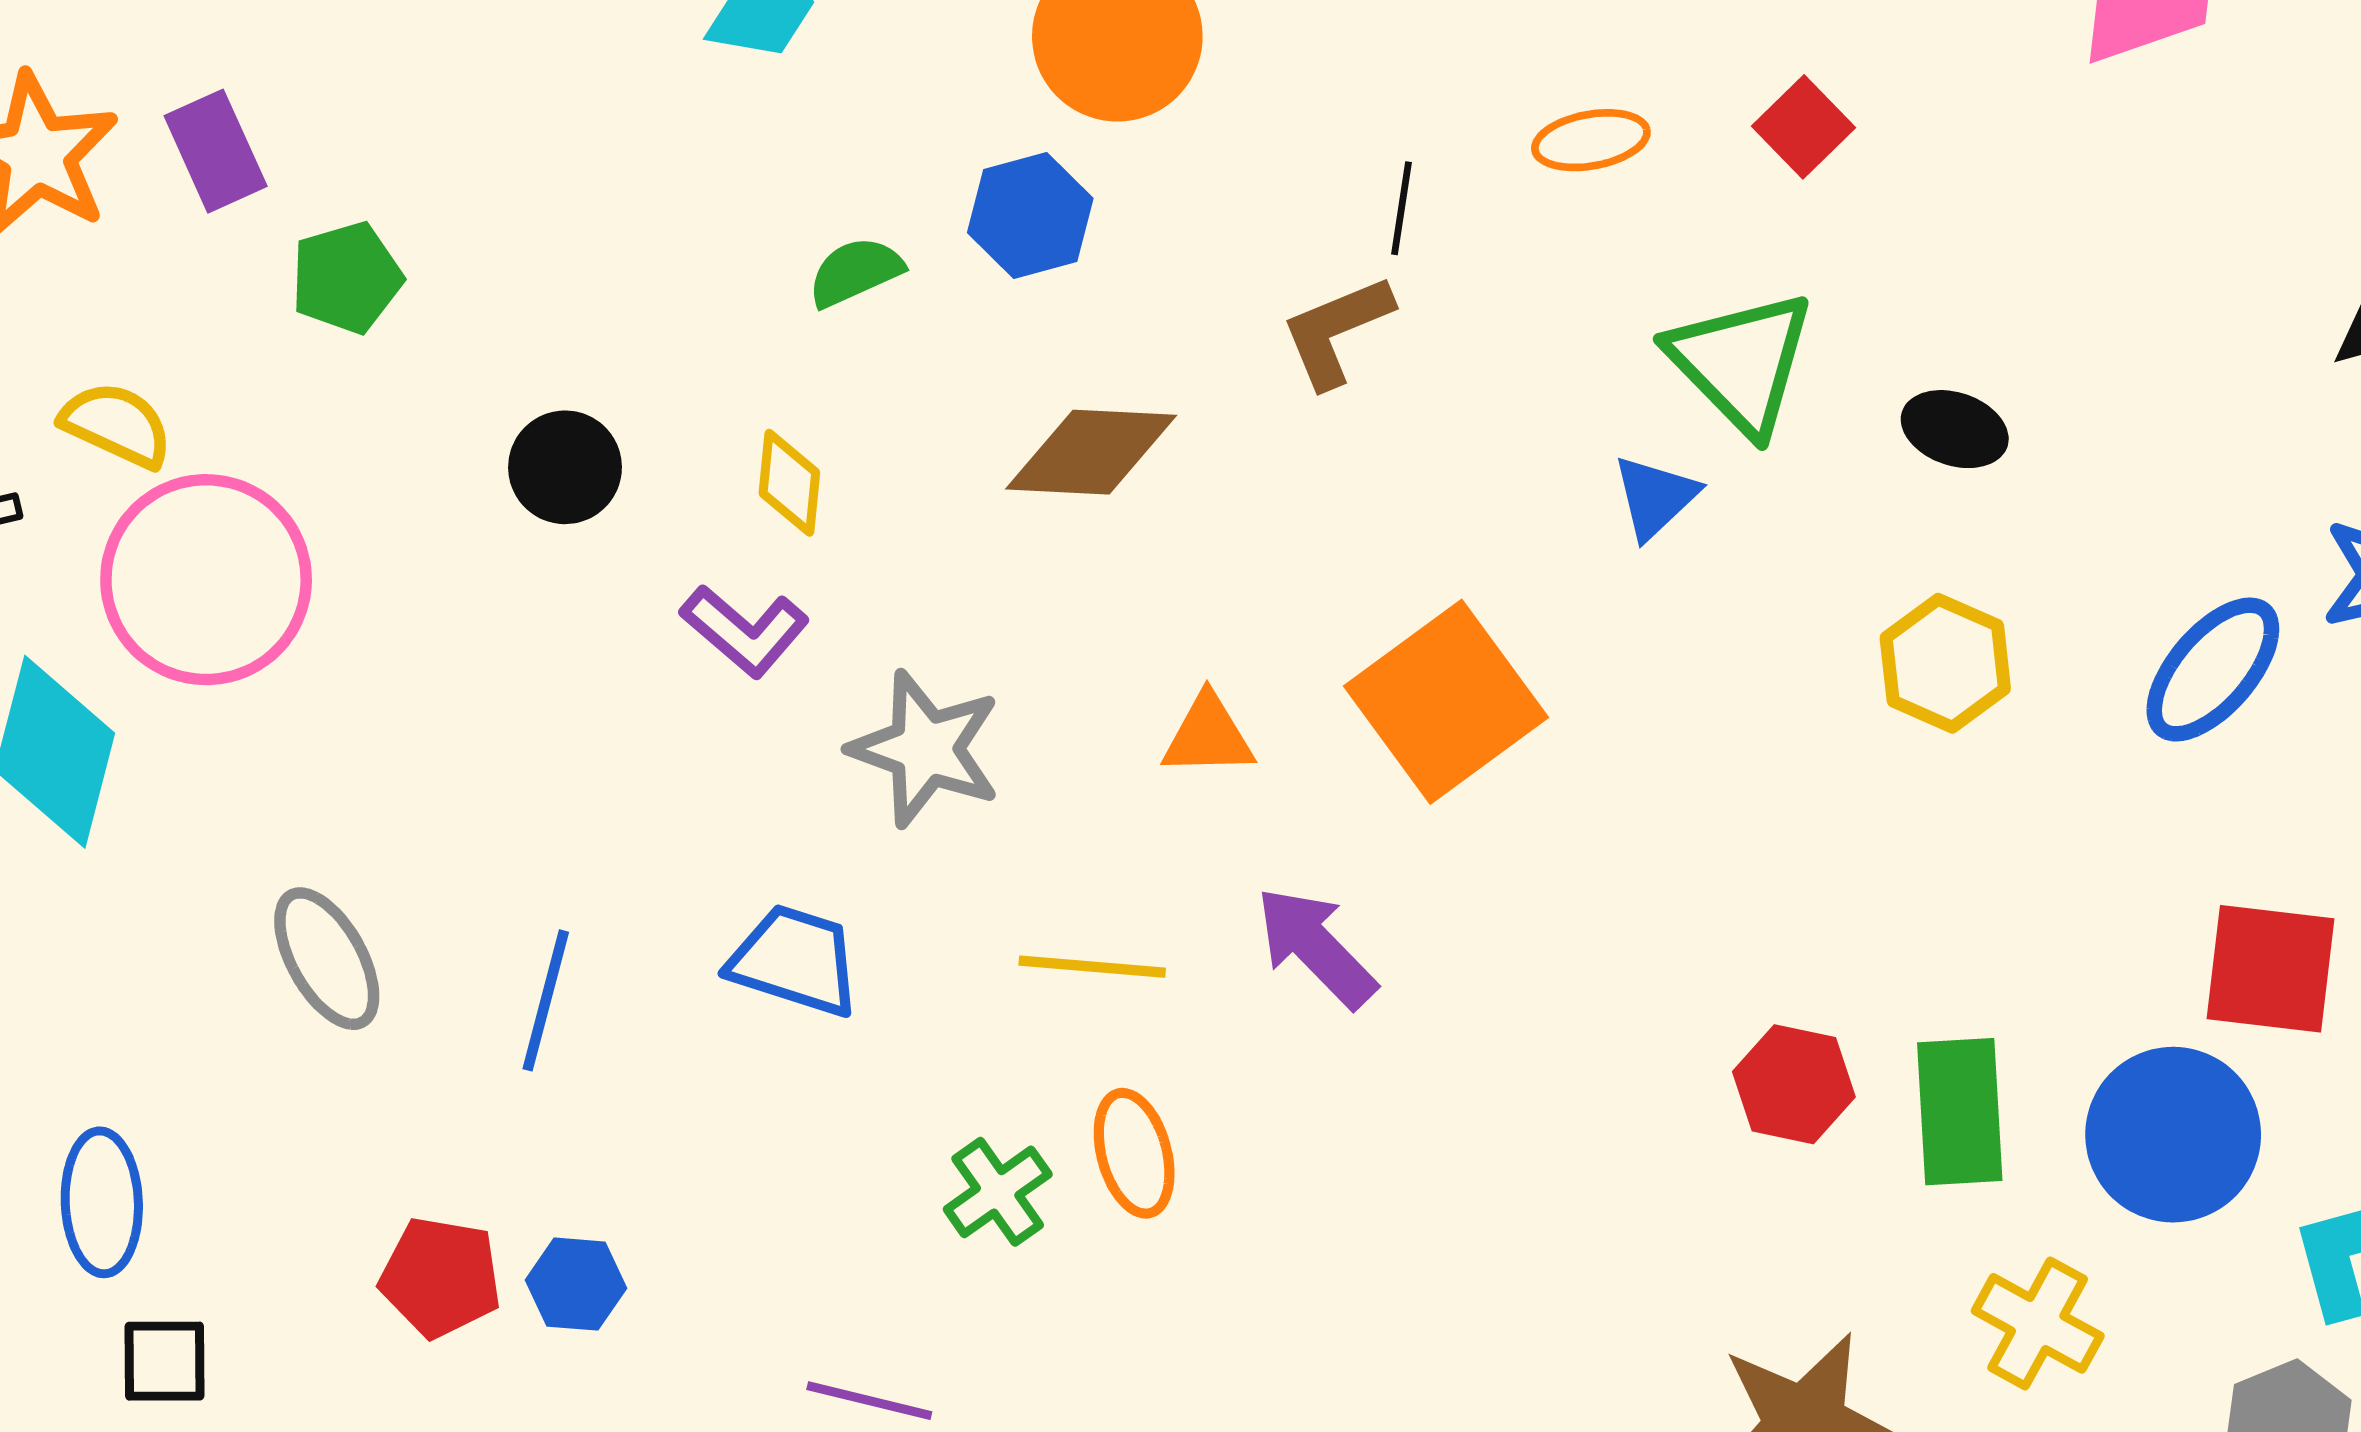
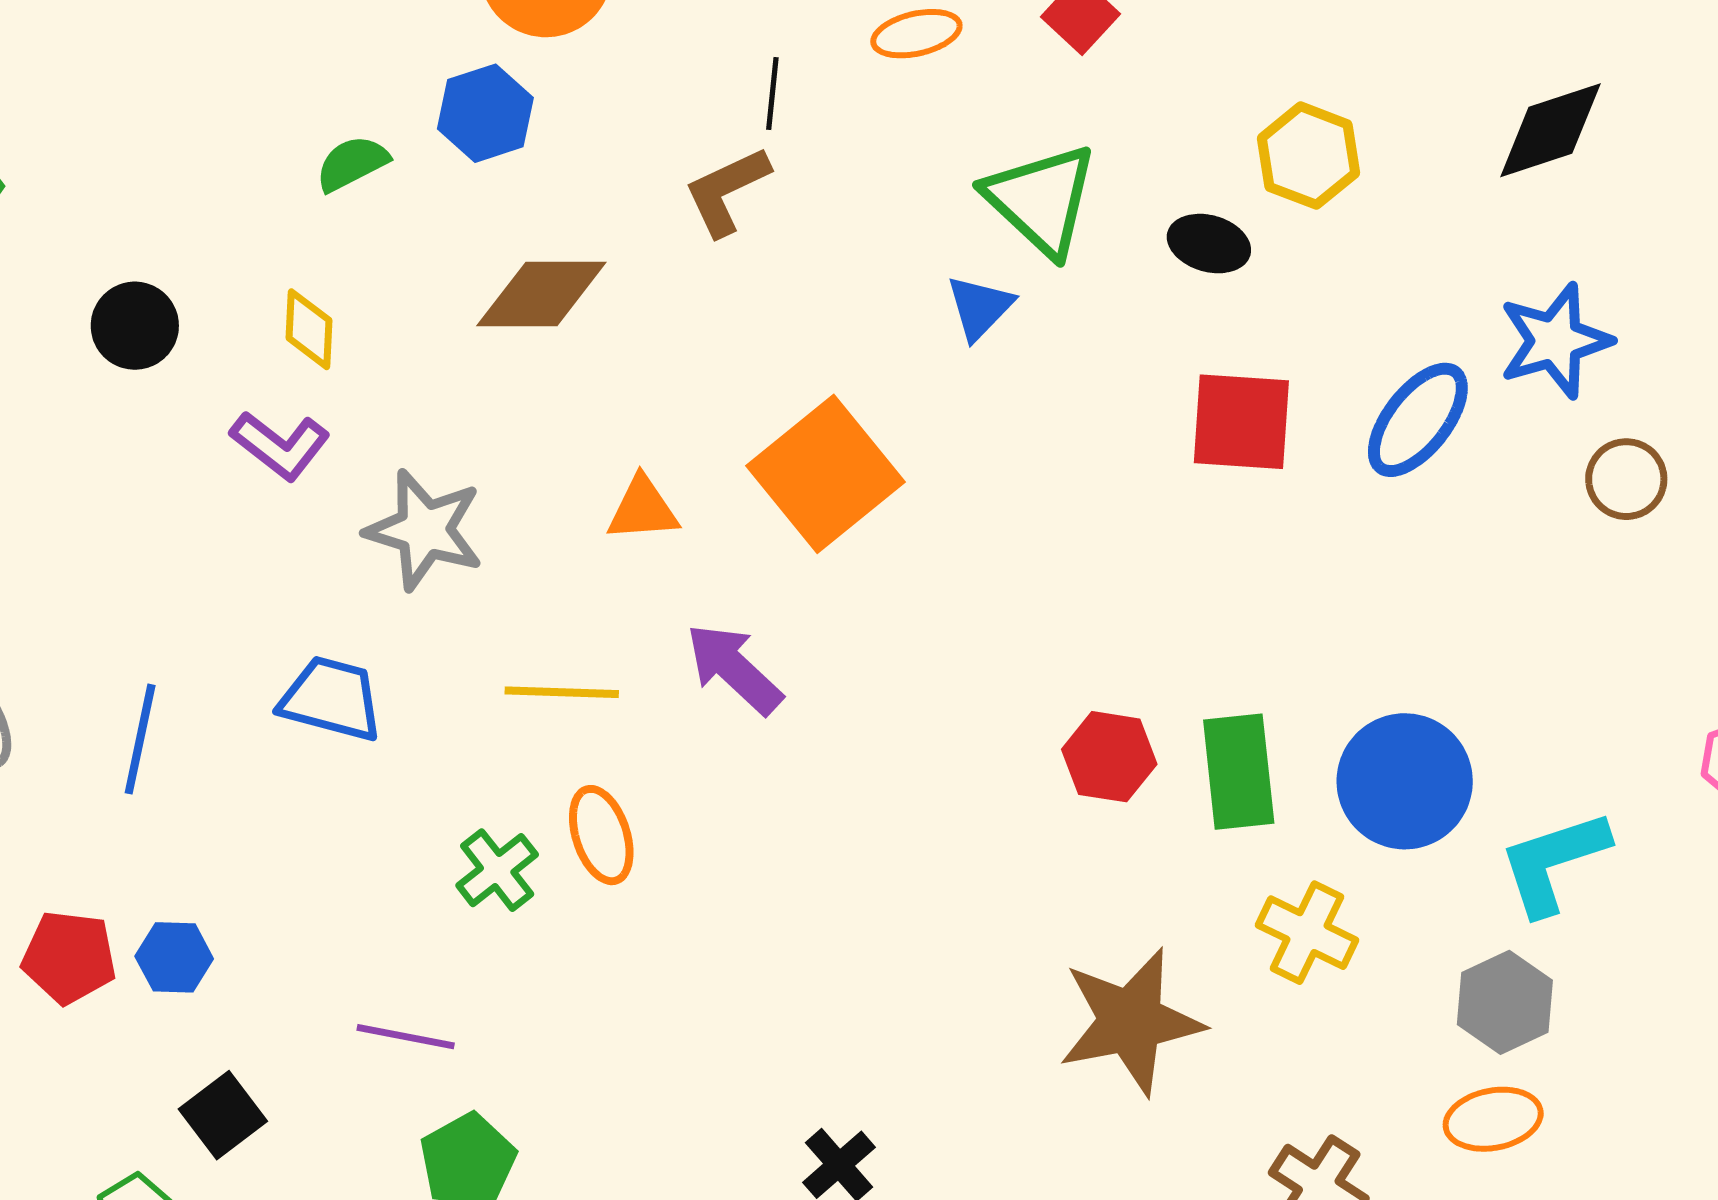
yellow hexagon: (1945, 663) -> (1309, 156), moved
red square: (2270, 969) -> (1241, 422), moved

